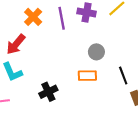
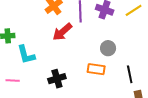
red arrow: (16, 44) -> (62, 32), moved

